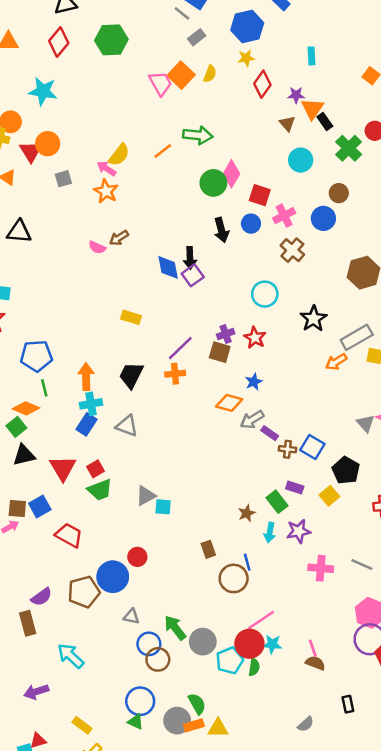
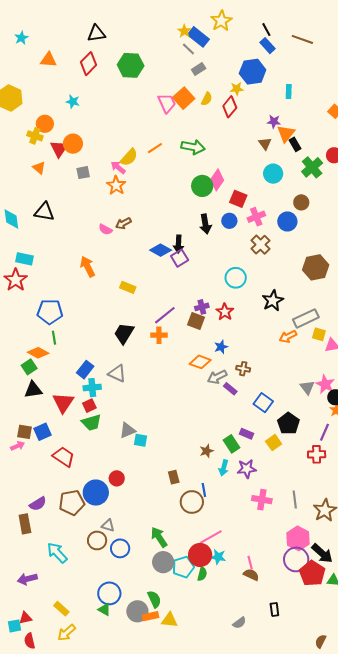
blue hexagon: (247, 26) -> (253, 72), moved
red diamond: (262, 84) -> (230, 107), moved
cyan star: (43, 91) -> (73, 102), size x0.6
orange line: (163, 151) -> (155, 148), moved
blue diamond: (168, 267) -> (161, 250), turned -55
orange arrow: (86, 377) -> (88, 267), moved, turned -30
cyan cross: (91, 404) -> (92, 388), moved
brown cross: (287, 449) -> (243, 369), moved
gray line: (362, 565) -> (295, 499), turned 54
green arrow: (175, 628) -> (159, 537), moved
gray circle: (203, 642) -> (163, 562), moved
brown circle: (158, 659) -> (97, 540), moved

